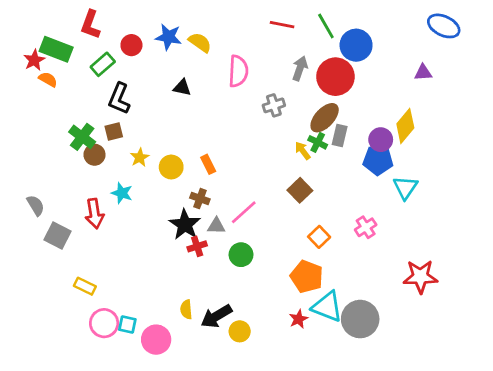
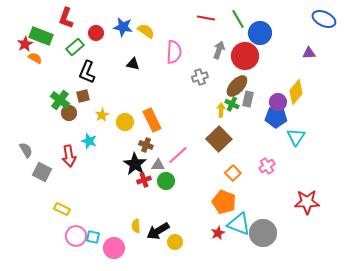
yellow arrow: (303, 151) -> (221, 110), turned 40
orange rectangle: (208, 164) -> (152, 120), size x1.6
brown square: (300, 190) -> (219, 139), size x1.4
green circle: (241, 255) -> (166, 181), moved

